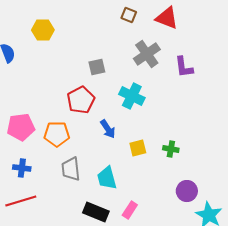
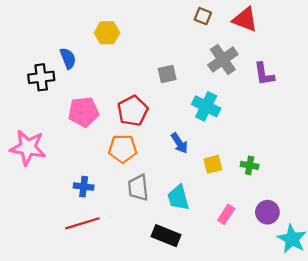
red pentagon: (81, 100) -> (133, 111), moved
pink pentagon: (21, 127) -> (84, 112), moved
pink rectangle: (130, 210) -> (226, 214), moved

